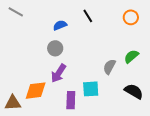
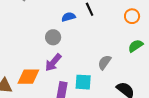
blue semicircle: (60, 25) -> (69, 17), moved
green semicircle: (131, 56) -> (136, 46), moved

